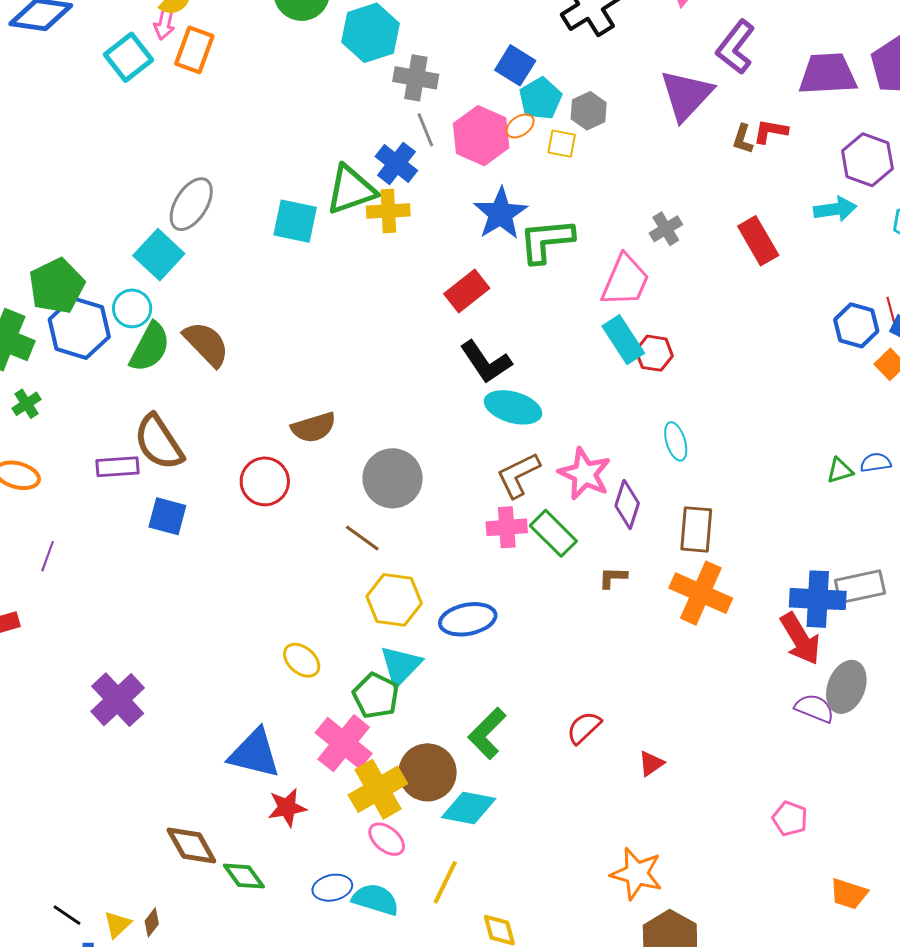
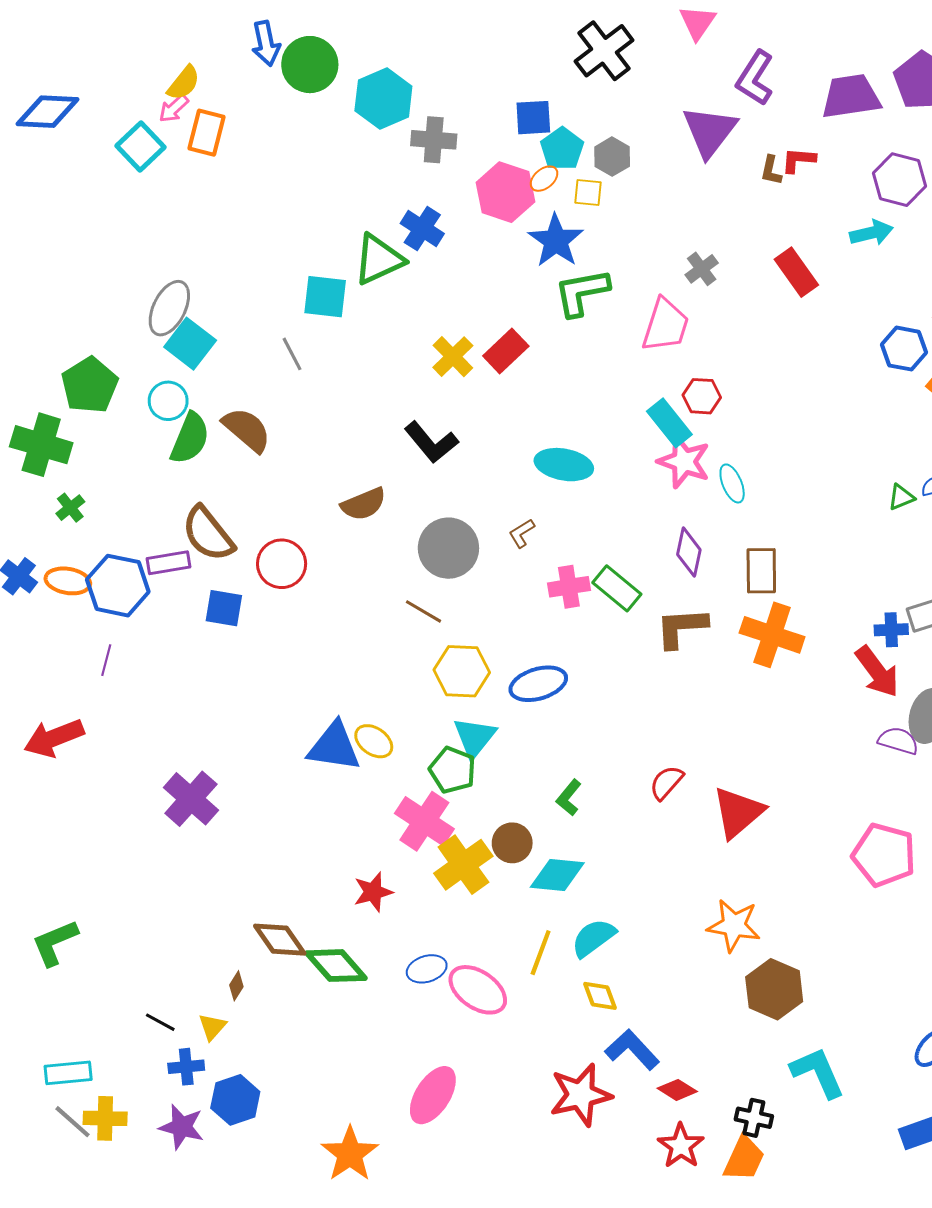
pink arrow: (165, 23) -> (174, 108), turned 40
blue square: (515, 65) -> (533, 118), turned -30
gray line: (425, 130) -> (292, 354), moved
gray ellipse: (191, 204) -> (169, 308), moved
yellow cross: (388, 211) -> (453, 357), moved, turned -36
blue star: (501, 214) -> (556, 241), moved
blue hexagon: (79, 328) -> (118, 586), moved
cyan rectangle: (623, 340) -> (669, 423), moved
black L-shape: (486, 362) -> (431, 442), moved
pink star: (585, 474) -> (684, 461), moved
brown L-shape: (518, 475) -> (522, 533), moved, size x0.6
red circle: (265, 481) -> (282, 564), moved
brown L-shape: (613, 578) -> (681, 628), size x1.8
blue cross: (818, 599) -> (891, 630), size x0.6
green L-shape: (487, 733) -> (569, 798), size x0.7
blue triangle: (254, 754) -> (334, 747), moved
red triangle: (651, 763) -> (738, 812), size x2.0
brown circle: (428, 772) -> (512, 843), size x0.7
pink pentagon: (790, 819) -> (884, 855), size x1.8
pink ellipse: (387, 839) -> (478, 990), moved, size x1.5
green diamond: (244, 876) -> (336, 966), size x1.4
cyan semicircle: (375, 899) -> (593, 938), moved, turned -48
brown diamond: (152, 922) -> (236, 986), moved

